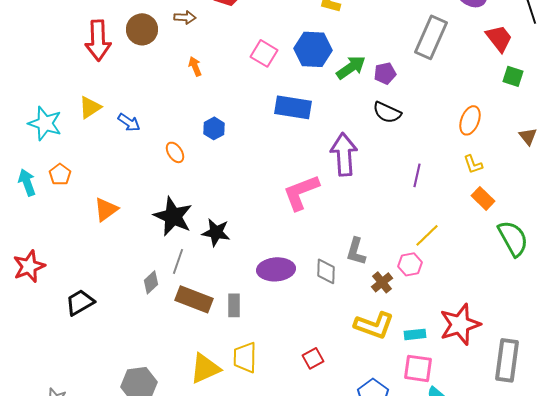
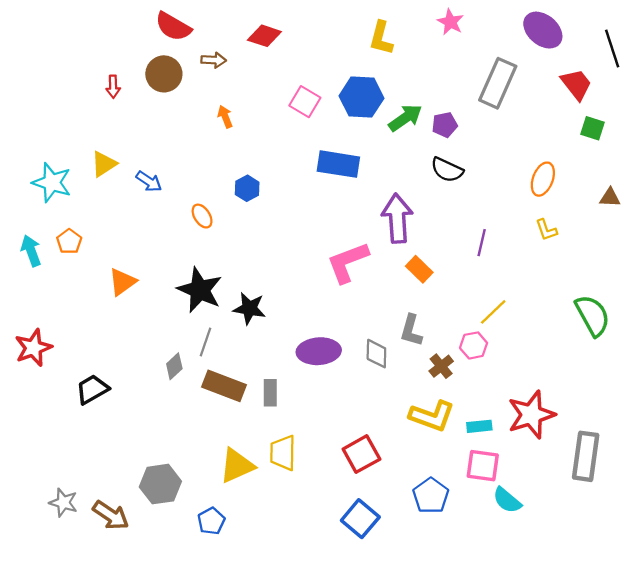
red arrow: (98, 40) -> (113, 87), size x0.5
brown triangle: (528, 136) -> (610, 198), turned -48
orange rectangle: (483, 198) -> (419, 269), moved
red square: (313, 358) -> (361, 454), size x1.5

